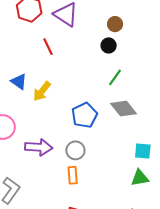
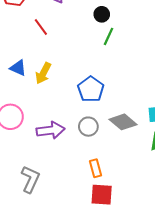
green line: (115, 77) -> (109, 36), moved
gray diamond: (123, 109) -> (123, 122), moved
orange rectangle: (73, 175) -> (96, 168), moved

